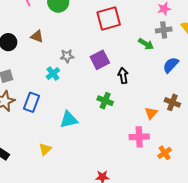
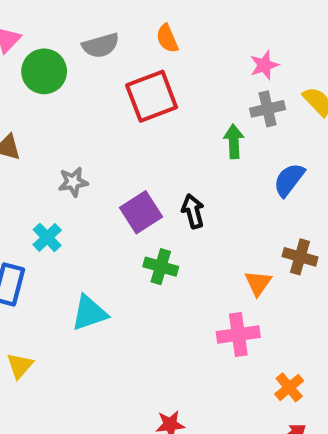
green arrow: (146, 44) -> (234, 141), turned -119
purple square: (100, 60) -> (141, 212), moved
cyan cross: (53, 74) -> (47, 237), moved
yellow triangle: (45, 149) -> (20, 366), moved
orange cross: (165, 153) -> (289, 387), moved

